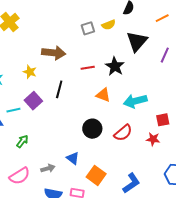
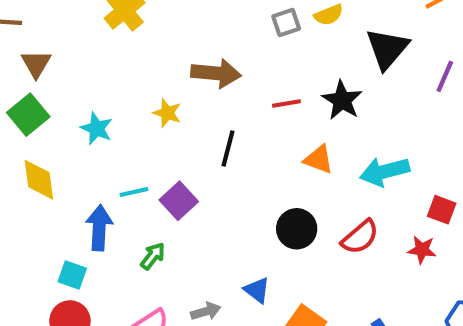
purple square: (33, 101) -> (179, 201), moved
red square: (163, 120) -> (442, 210), turned 32

